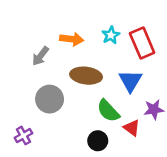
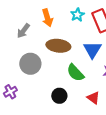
orange arrow: (72, 39) -> (47, 18), turned 66
red triangle: (132, 128) -> (93, 98), moved
black circle: (98, 141) -> (59, 96), moved

